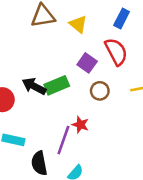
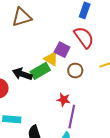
yellow triangle: (78, 24) -> (51, 59), moved
purple line: (63, 140) -> (72, 117), moved

